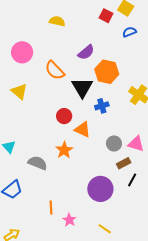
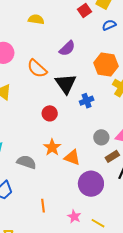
red square: (106, 16) -> (84, 10), turned 32
orange hexagon: (107, 72) -> (106, 65), moved
orange triangle: (83, 129) -> (72, 157), moved
pink star: (69, 220) -> (74, 217), moved

